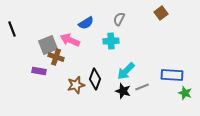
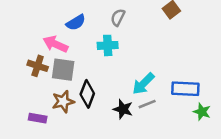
gray square: (48, 45) -> (63, 70), moved, turned 30
purple rectangle: (39, 71) -> (38, 118), moved
cyan arrow: (126, 71) -> (143, 84), moved

